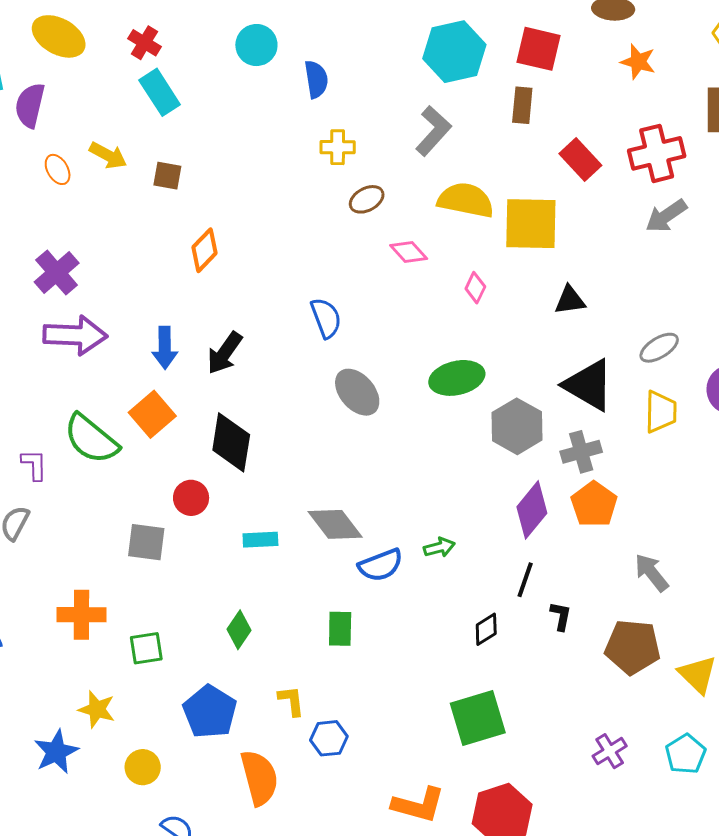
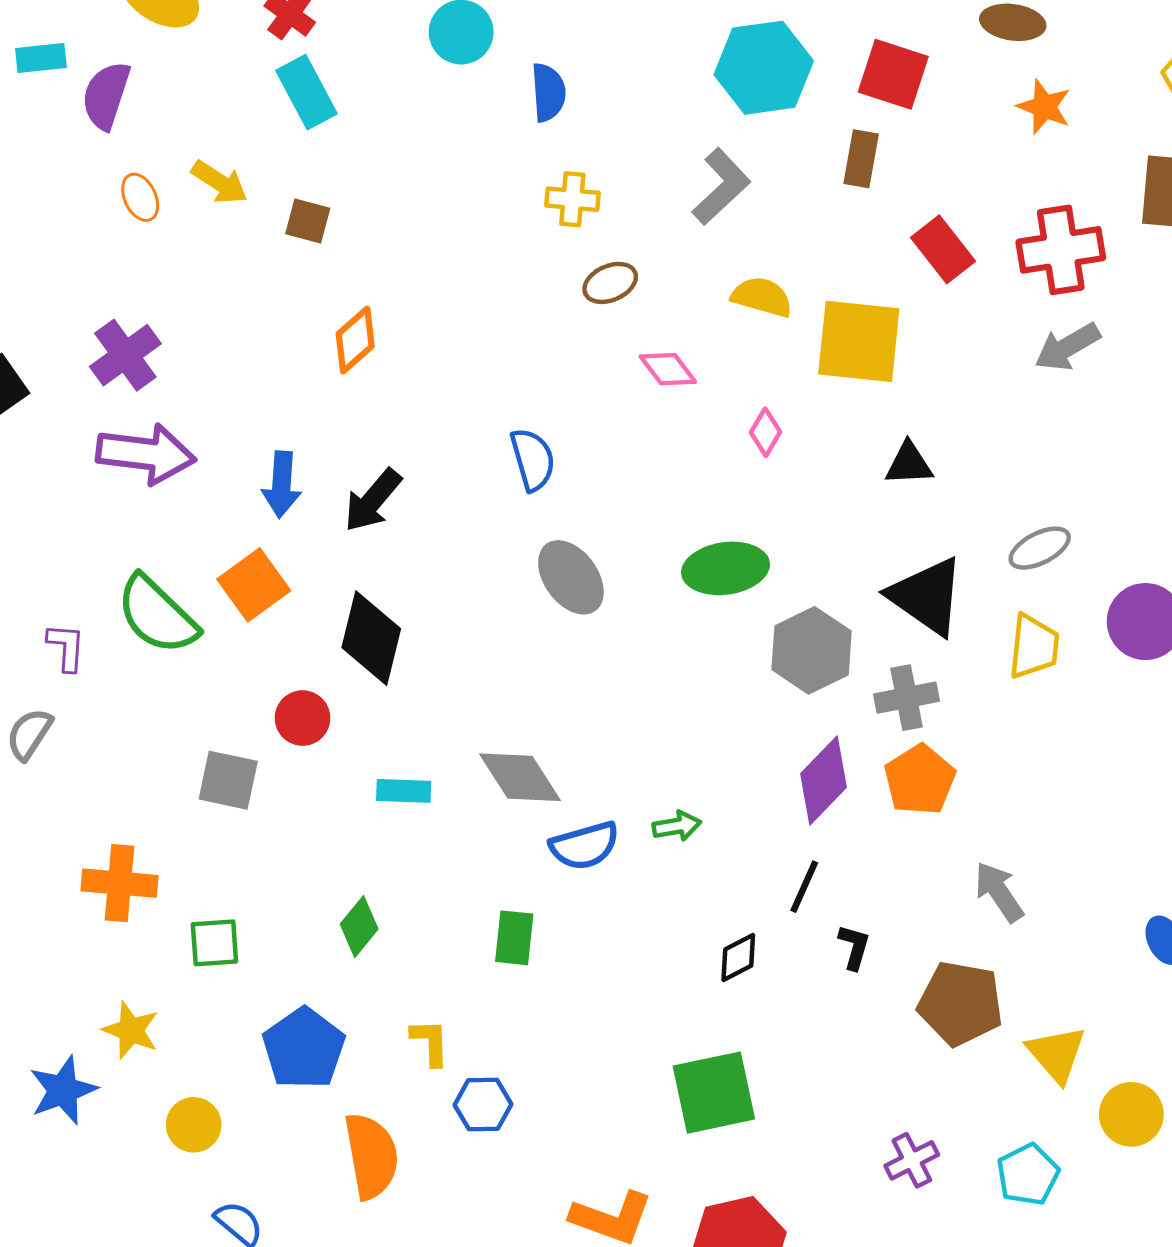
yellow semicircle: (466, 200) -> (762, 297), size x0.7

